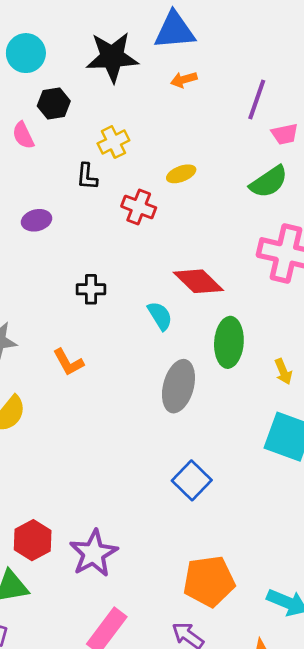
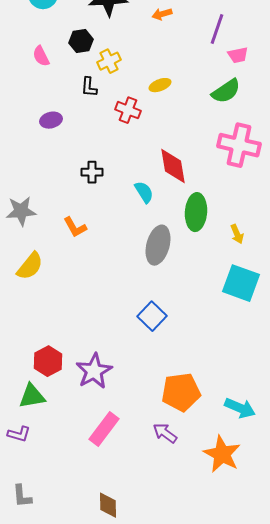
black hexagon: (54, 104) -> (81, 41), moved
red diamond: (198, 281) -> (173, 166), turned 36
blue square: (192, 480) -> (152, 316), moved

